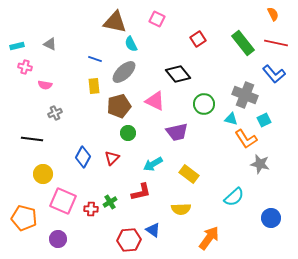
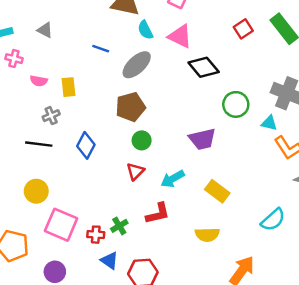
red square: (198, 39) -> (243, 29), moved
yellow rectangle: (94, 86) -> (68, 87), moved
pink triangle: (155, 101) -> (180, 36), moved
black line: (32, 139) -> (39, 144), moved
blue diamond: (83, 157) -> (86, 145), moved
red triangle: (112, 158) -> (135, 171), moved
blue triangle: (153, 230) -> (109, 261), moved

